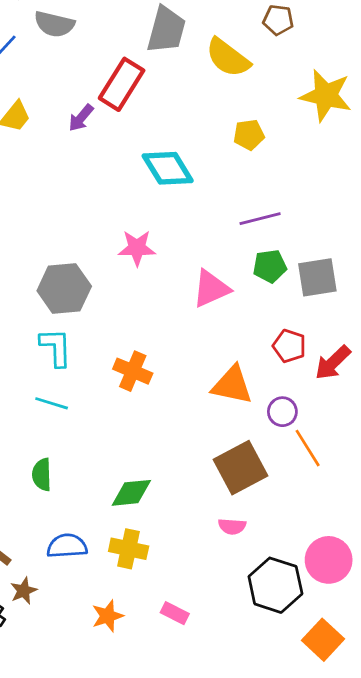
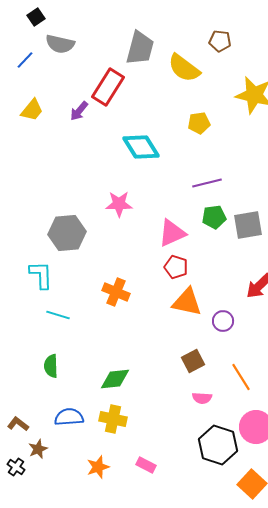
red pentagon: (289, 346) -> (176, 267), moved
cyan L-shape: (56, 347) -> (41, 275), moved
orange line: (308, 448) -> (241, 377), moved
brown square: (240, 468) -> (193, 361), size x0.6
pink semicircle: (232, 526) -> (202, 398), moved

